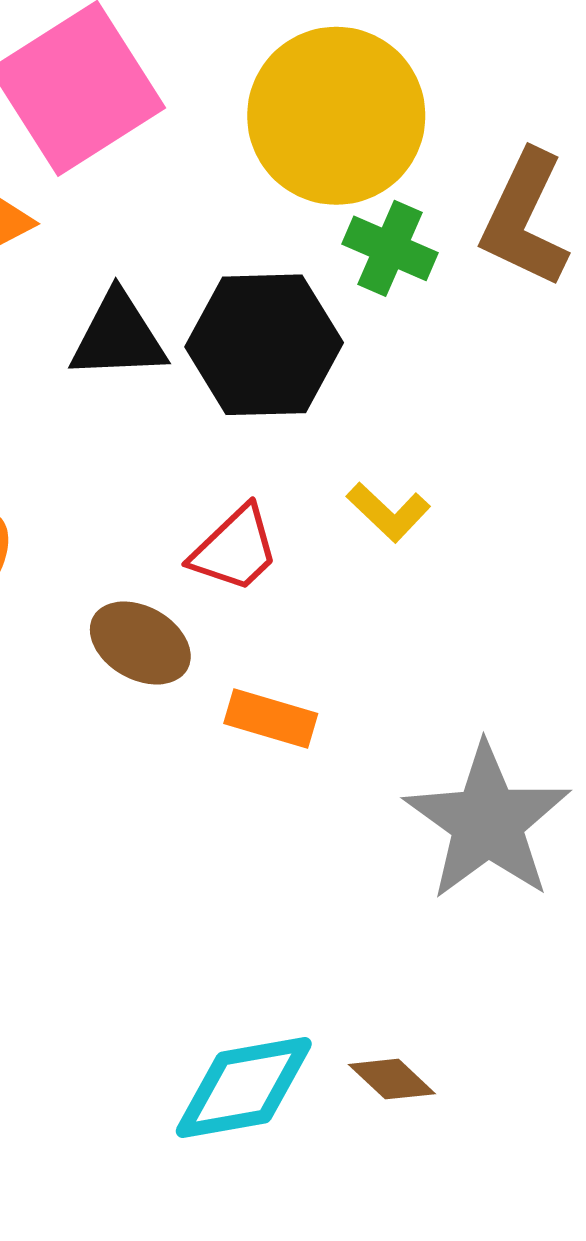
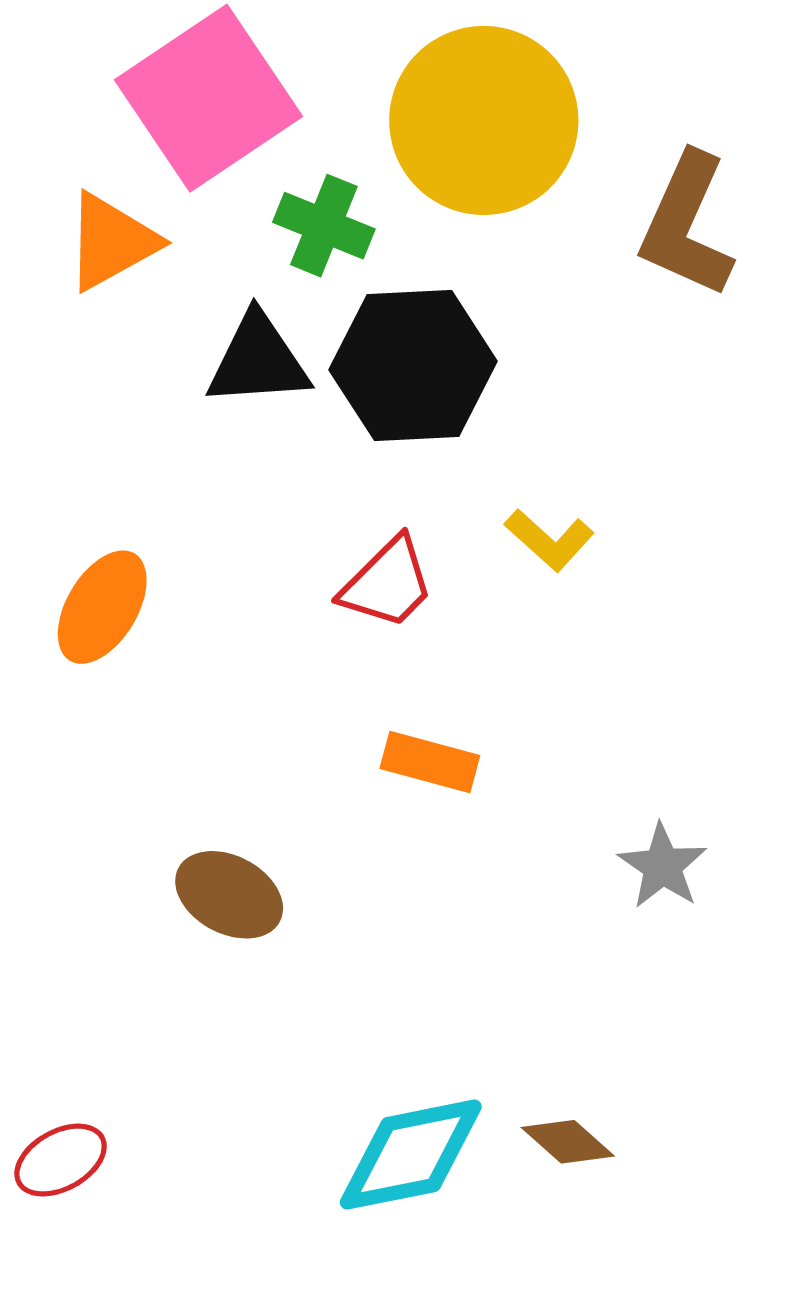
green cross: (390, 248) -> (324, 226), moved
brown ellipse: (140, 643) -> (229, 895), moved
gray star: (487, 822) -> (662, 866), size x0.5

